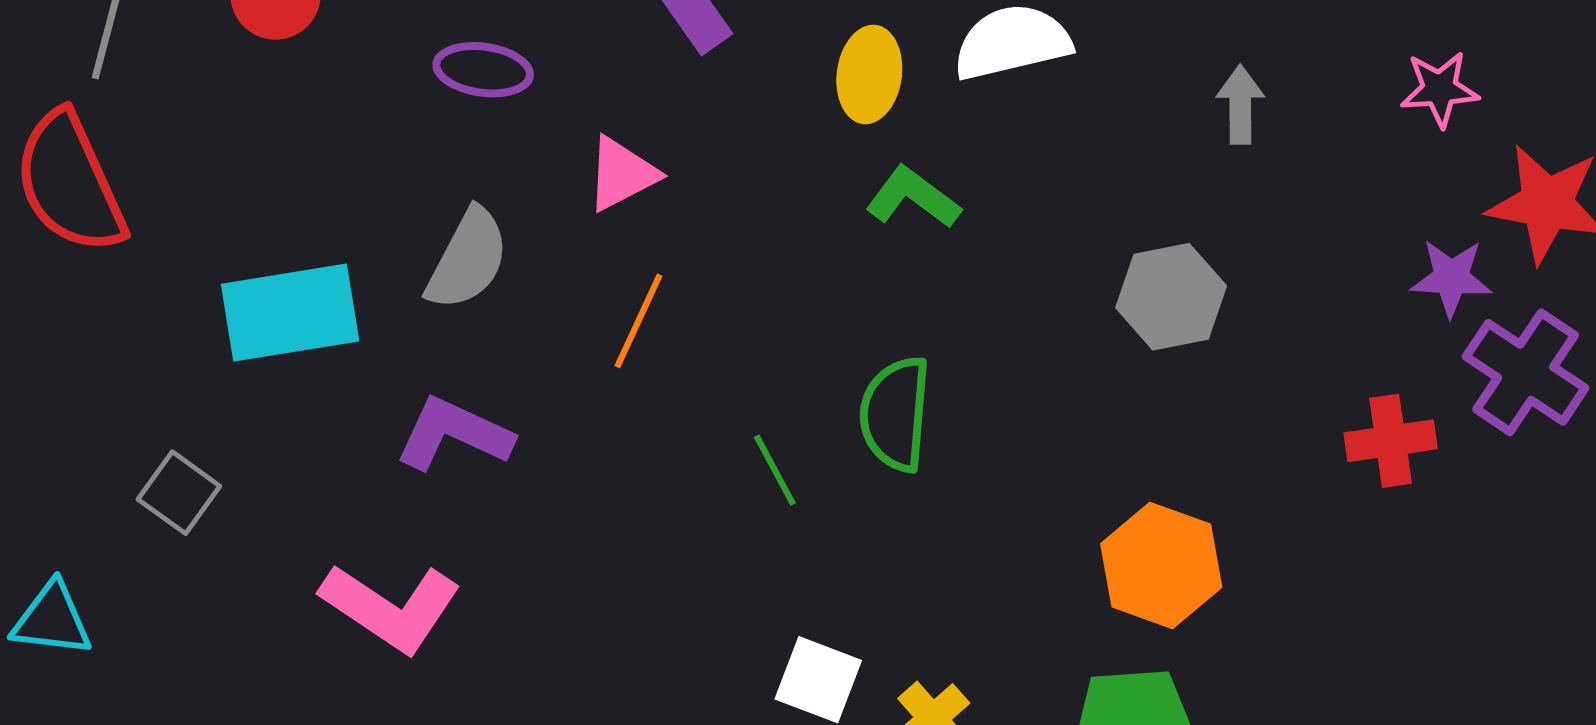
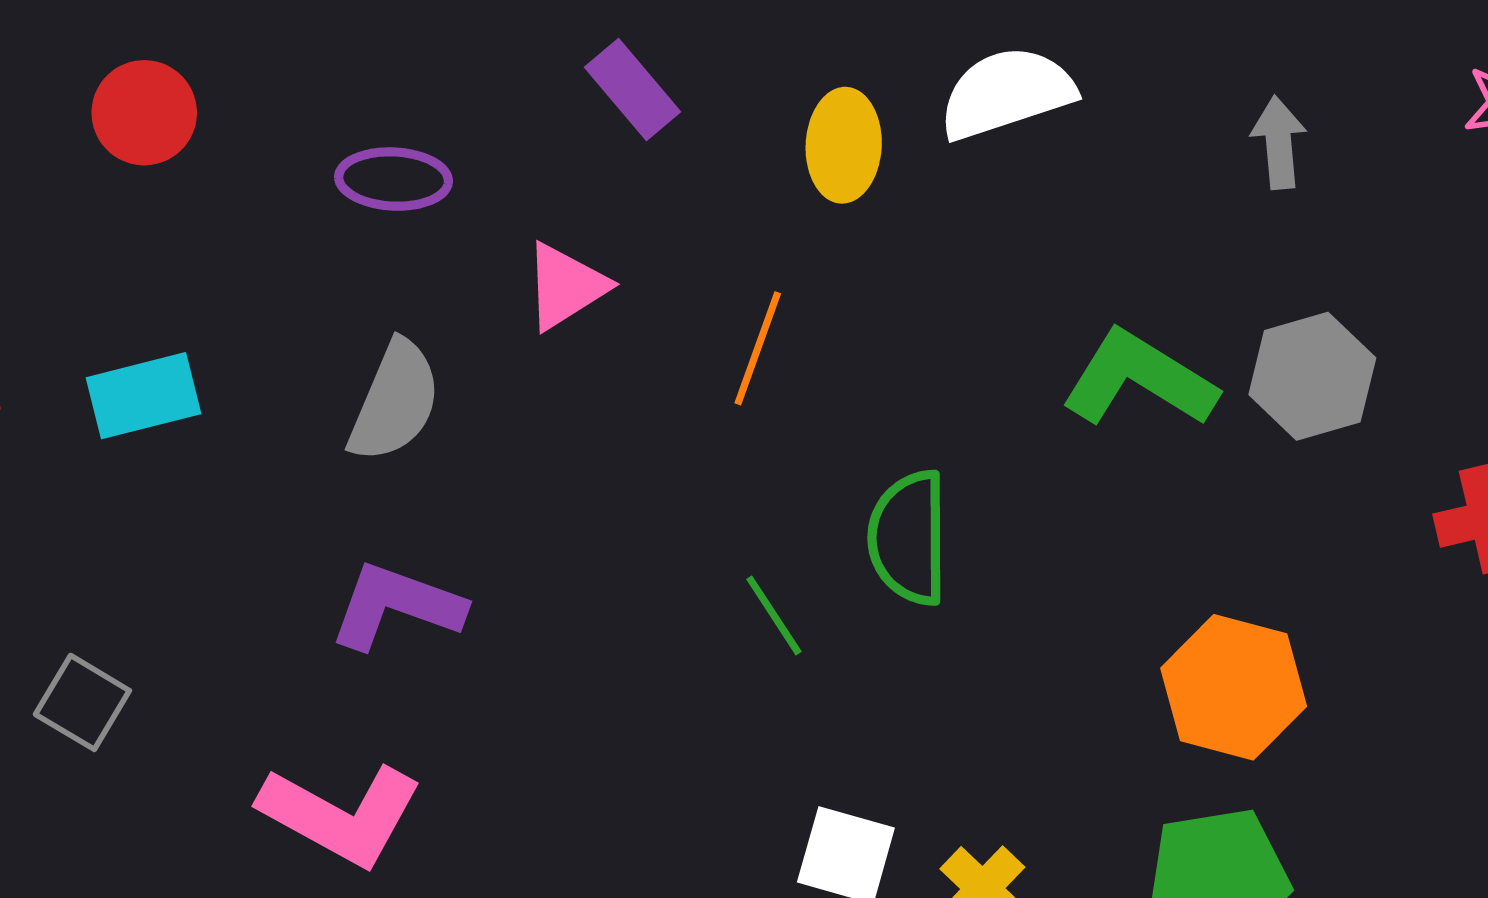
green L-shape: (913, 198) -> (1139, 379), moved, size x1.4
gray hexagon: (1171, 297) -> (1312, 376), moved
cyan rectangle: (290, 313) -> (144, 396), moved, size x0.7
orange line: (638, 321) -> (758, 348), moved

